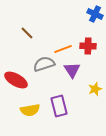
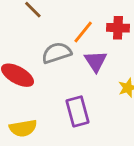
orange line: (63, 49) -> (83, 32), turned -30
yellow semicircle: (30, 110) -> (23, 128), moved

